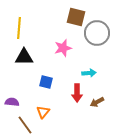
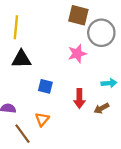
pink star: (63, 48) -> (77, 54), moved
cyan arrow: (89, 73) -> (109, 83), moved

